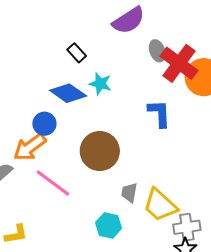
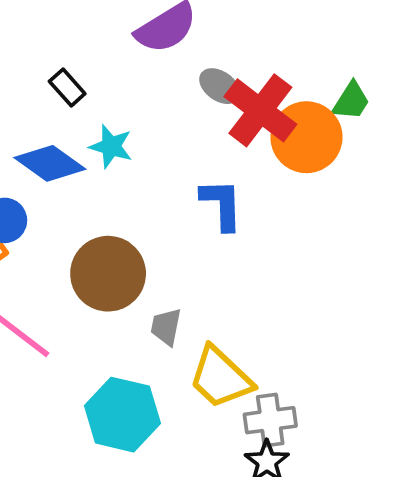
gray ellipse: (157, 51) -> (220, 86), turned -35
gray trapezoid: (129, 193) -> (166, 327), moved
cyan hexagon: (109, 225) -> (122, 415), size x1.5

